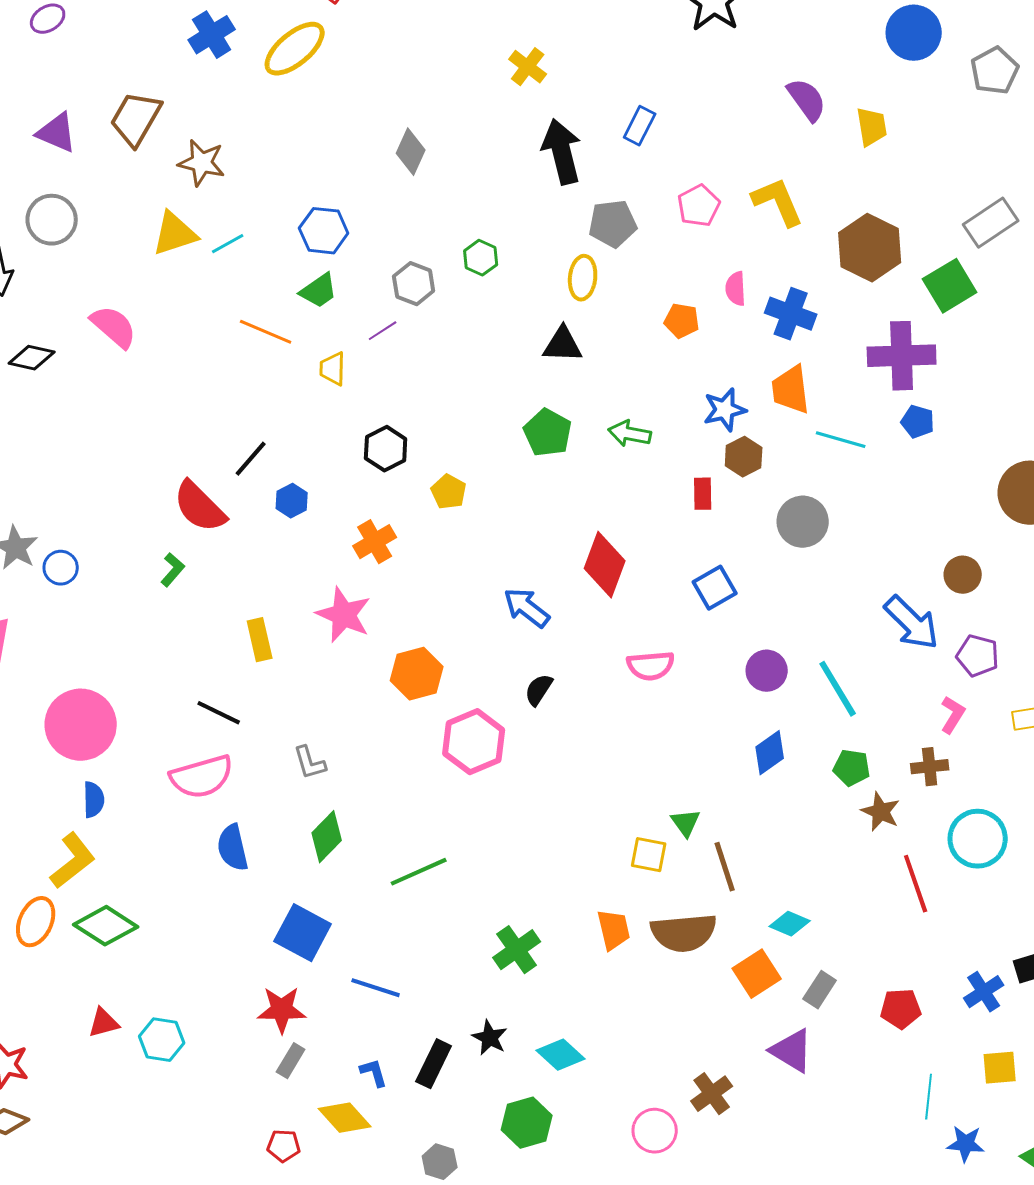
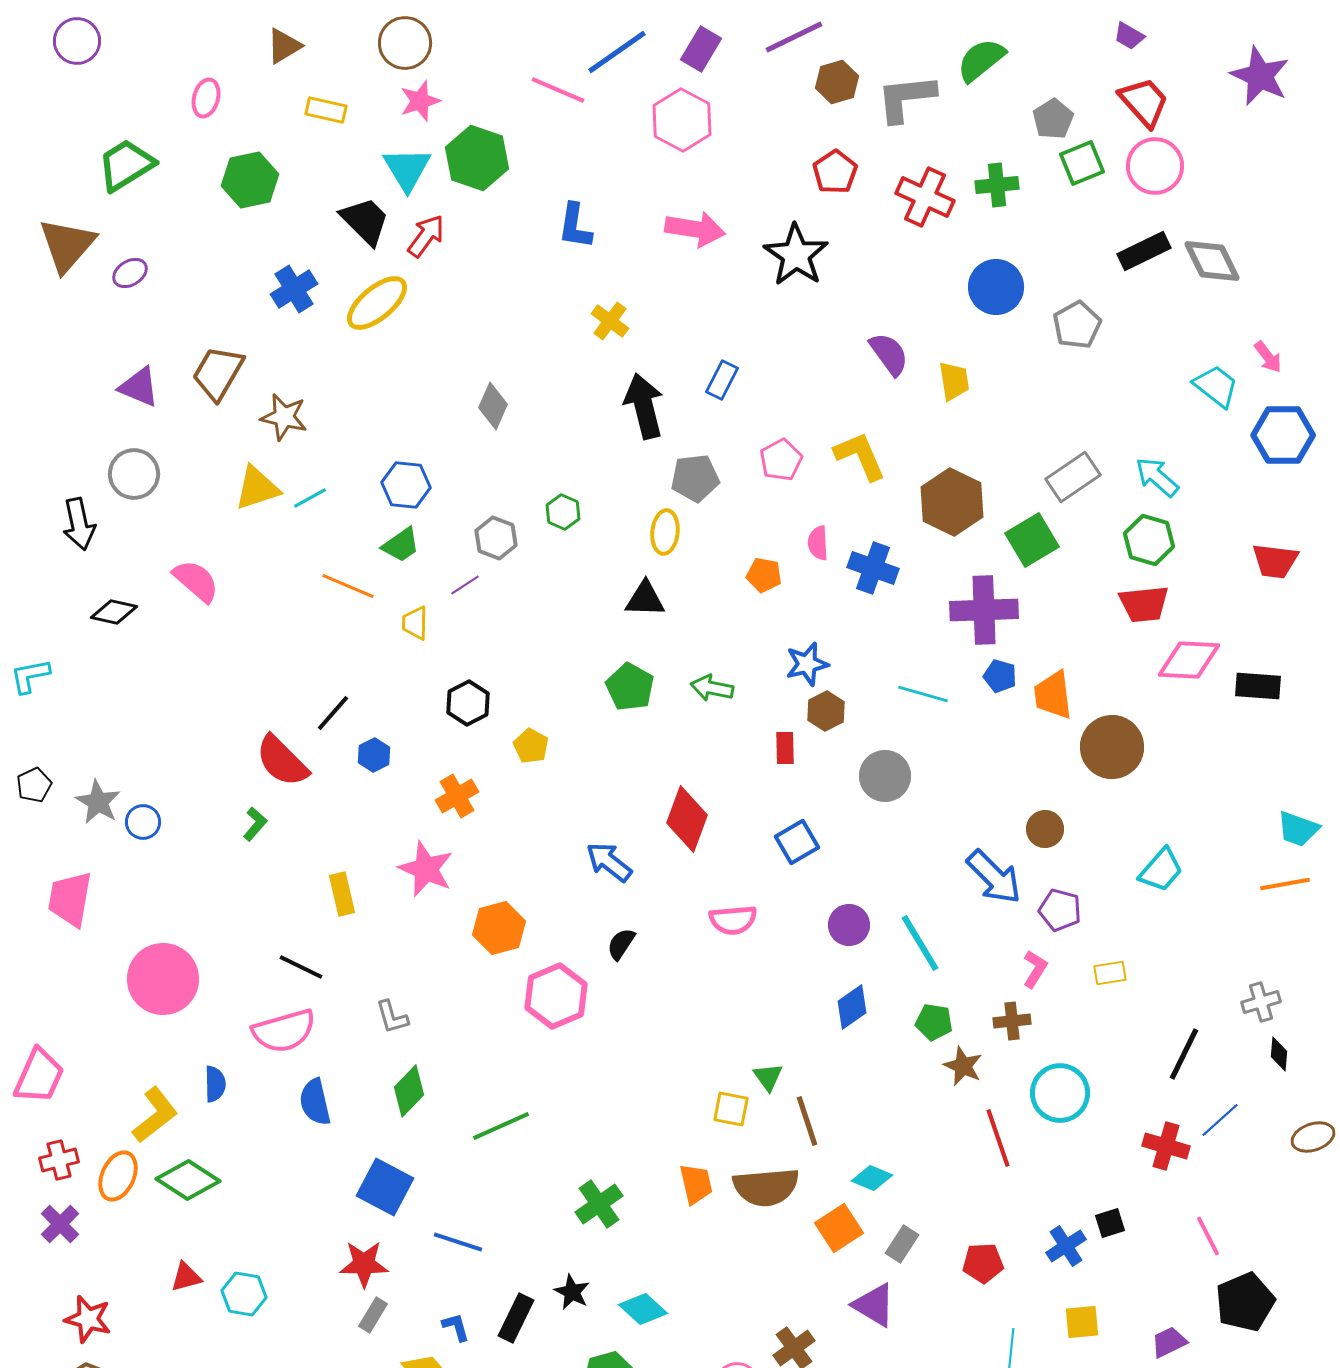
orange trapezoid: (791, 390) -> (1053, 695), moved
blue semicircle: (94, 800) -> (215, 1084), moved

